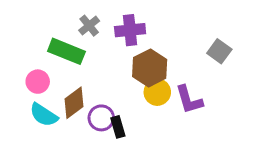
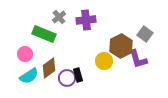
brown hexagon: (150, 68) -> (121, 46), moved
purple L-shape: (189, 100) -> (138, 59), moved
cyan semicircle: (44, 115) -> (29, 76), turned -66
black rectangle: (118, 127) -> (78, 75), moved

